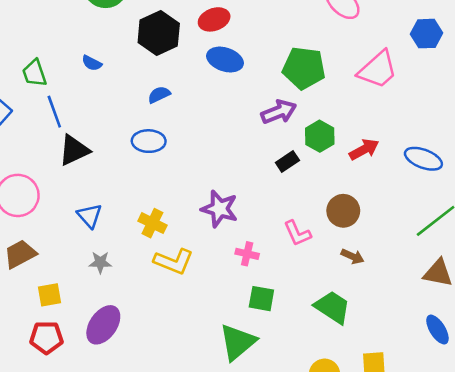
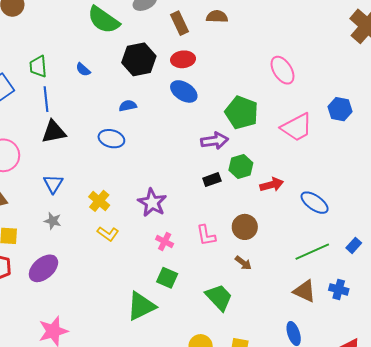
yellow L-shape: (174, 261) -> (108, 234), size x0.7

